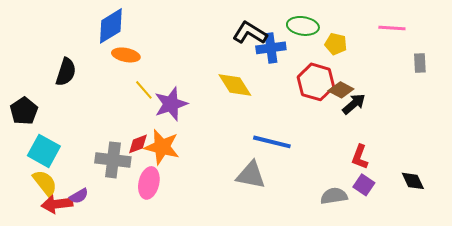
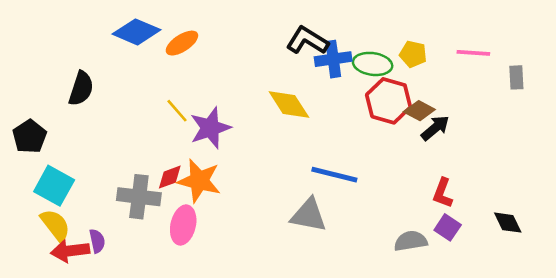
blue diamond: (111, 26) -> (136, 32), turned 54
green ellipse: (303, 26) -> (373, 64), moved
pink line: (392, 28) -> (473, 53), moved
orange ellipse: (126, 55) -> (182, 43), moved, turned -44
purple semicircle: (79, 196) -> (97, 241), turned -72

